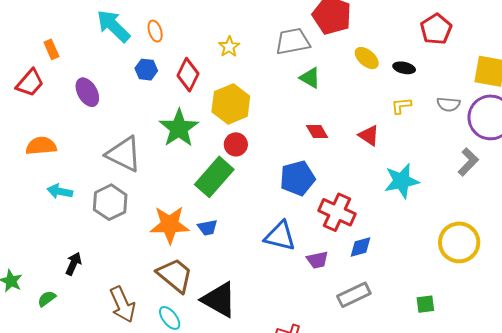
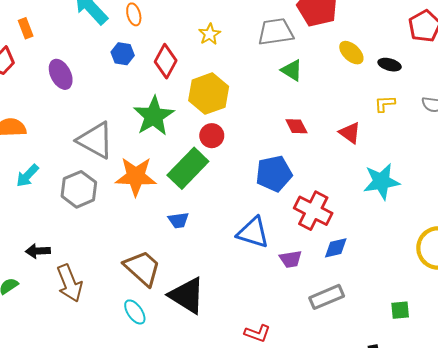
cyan arrow: (60, 191) -> (27, 176), turned -60
orange star: (170, 225) -> (136, 176), moved
black arrow: (73, 264) -> (38, 251), turned -120
brown arrow: (123, 304) -> (69, 283), moved

